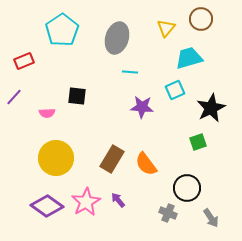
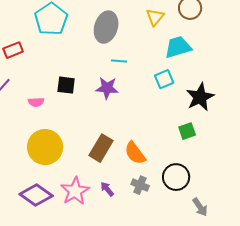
purple star: (142, 107) -> (107, 88), moved
gray cross: (168, 213) -> (140, 185), moved

